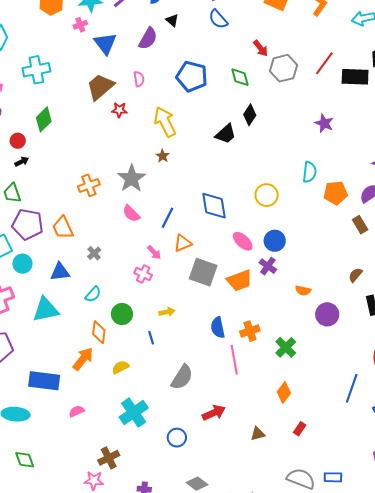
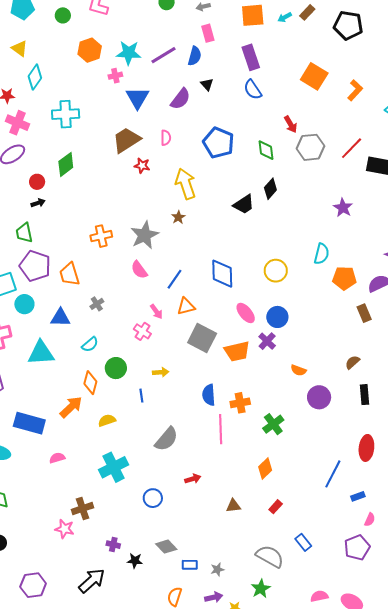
red arrow: (214, 413) -> (193, 479), size x0.7
blue rectangle: (333, 477) -> (303, 542), moved, turned 42

